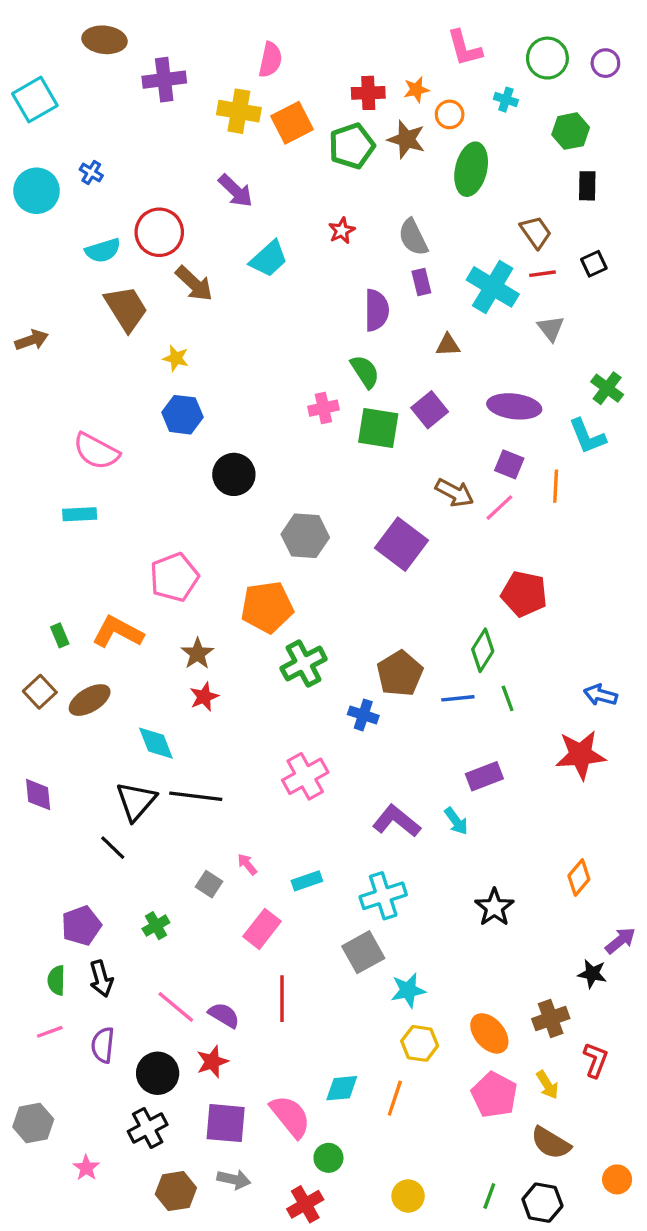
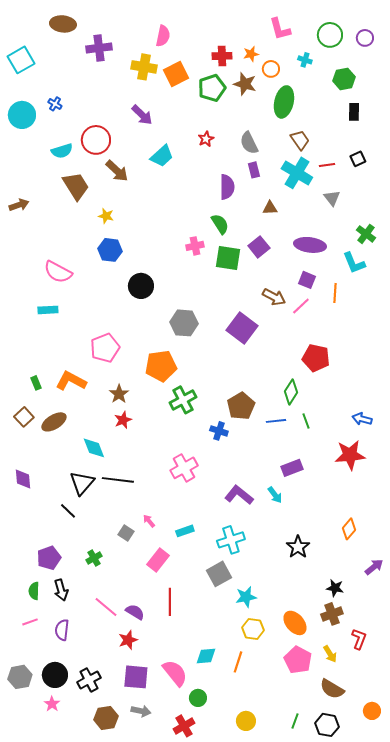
brown trapezoid: (536, 232) -> (300, 140), moved
black star: (592, 974) -> (335, 588), moved
black circle: (158, 1073) -> (55, 675), moved

